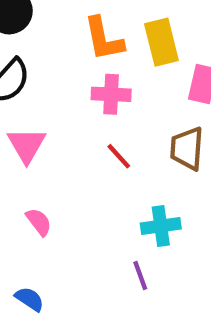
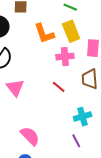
pink cross: (111, 94) -> (65, 57), moved
pink semicircle: (39, 222) -> (30, 136), moved, size x1.5

